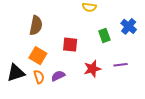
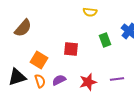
brown semicircle: (36, 25) -> (23, 28), moved, turned 30
purple line: (121, 65) -> (117, 79), moved
red star: (92, 69) -> (88, 82), moved

